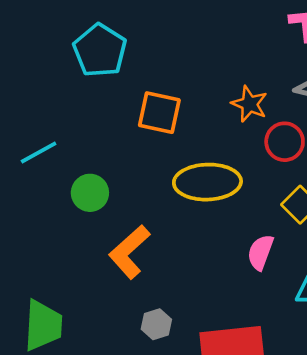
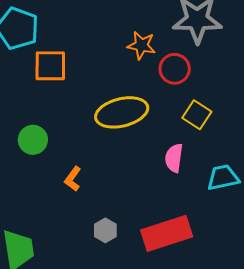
orange square: (159, 113) -> (50, 66), moved
orange L-shape: (129, 252) -> (73, 179), size x0.6

